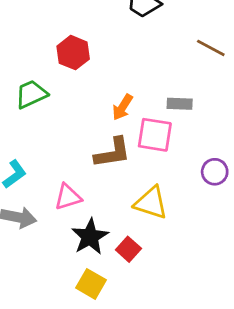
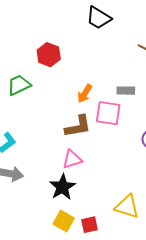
pink triangle: (68, 197) -> (72, 159), moved
yellow triangle: (151, 203) -> (127, 207), moved
red square: (128, 249) -> (90, 225), moved, turned 36

